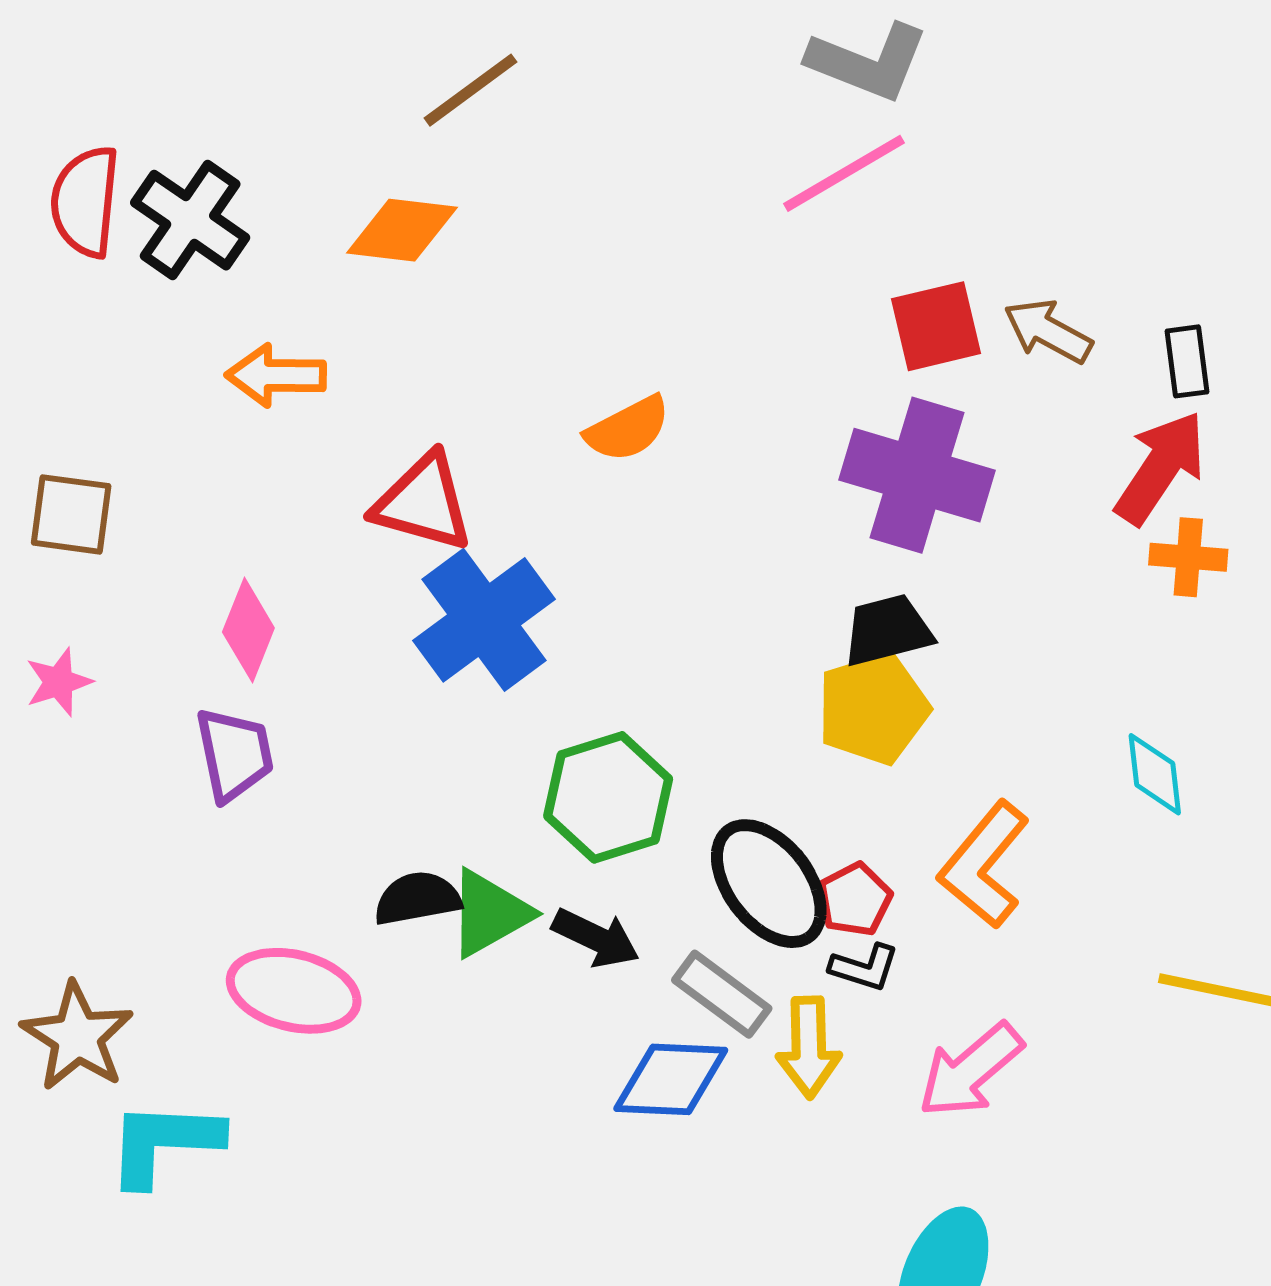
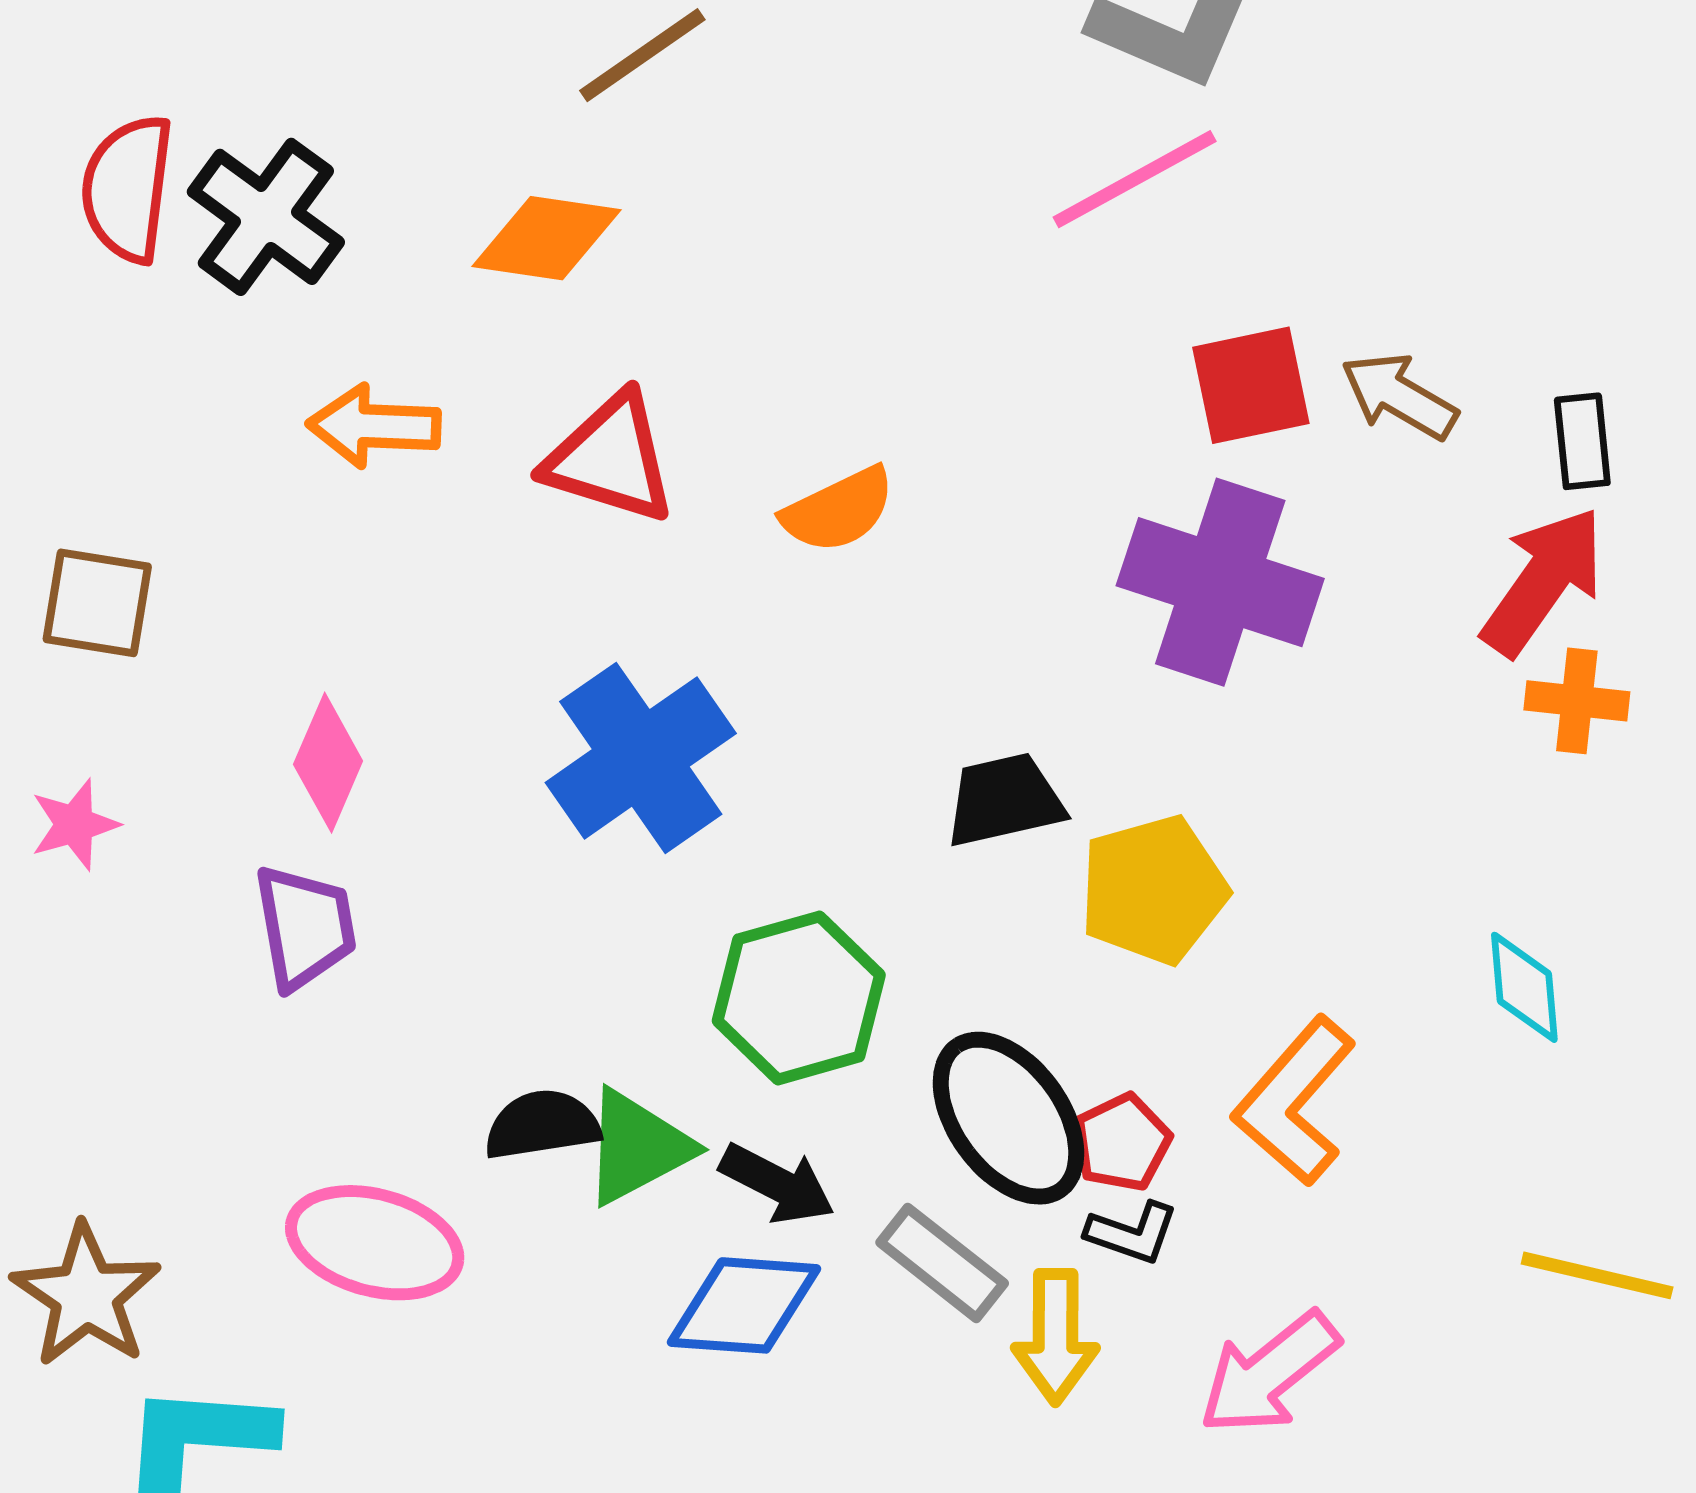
red triangle: (423, 503) -> (611, 459), moved
black trapezoid: (887, 630) -> (1004, 800), moved
blue diamond: (671, 1079) -> (744, 1305), moved

